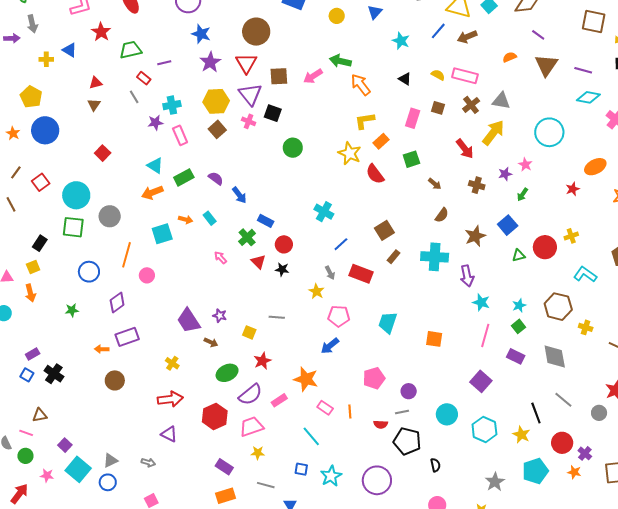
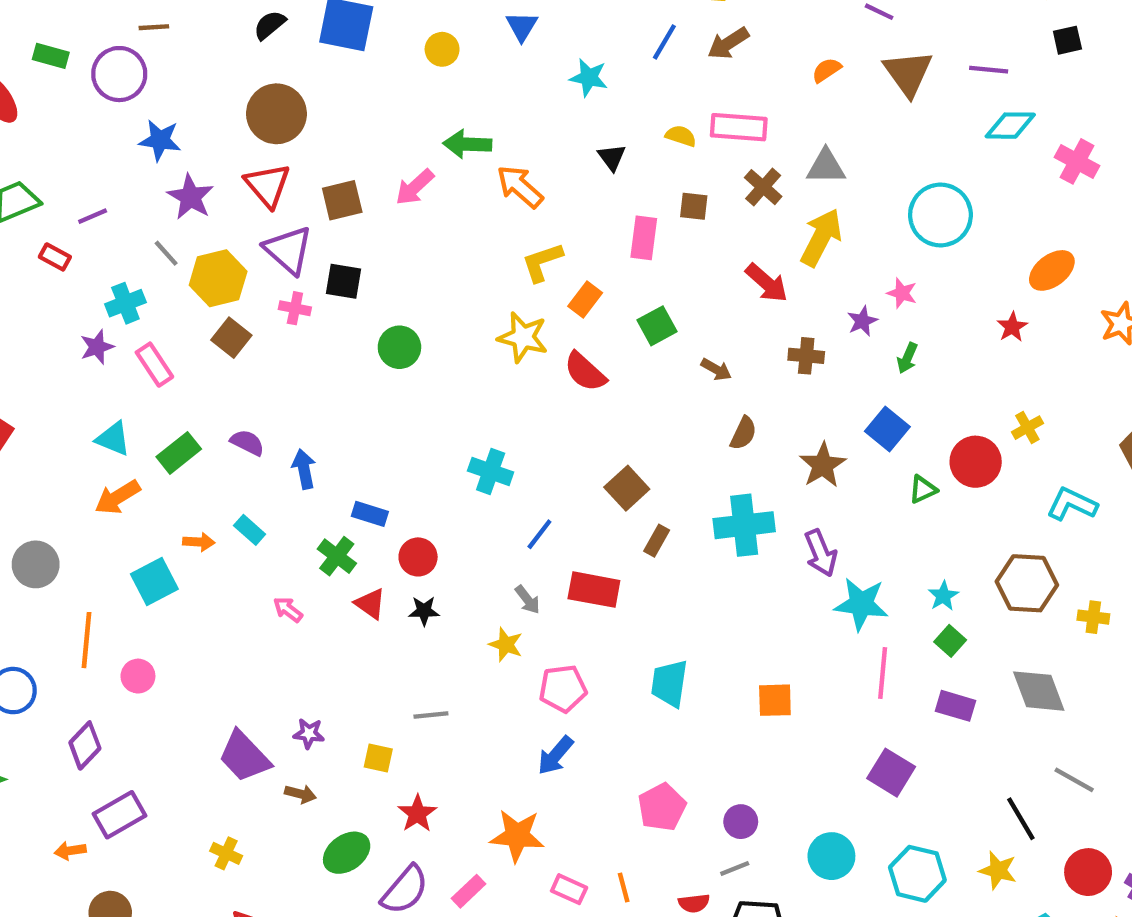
black triangle: (405, 79) -> (612, 157), turned 32
gray line: (134, 97) -> (166, 253), moved
blue arrow: (239, 195) -> (304, 469), turned -144
cyan star: (481, 302) -> (861, 604), size x1.4

